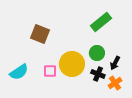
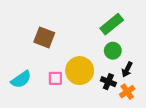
green circle: (97, 53) -> (113, 51), moved

